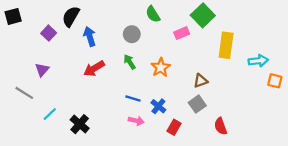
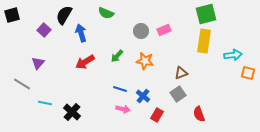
green semicircle: (153, 14) -> (106, 13), moved, turned -35
green square: (203, 15) -> (206, 14), moved, turned 30
gray circle: (132, 34) -> (141, 31), moved
green arrow: (130, 62) -> (117, 56), turned -104
orange star: (161, 67) -> (145, 61), turned -30
cyan line: (50, 114) -> (45, 103), turned 56

